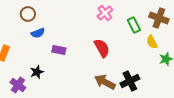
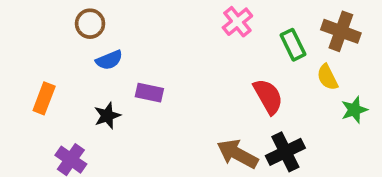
red semicircle: (102, 48) -> (268, 96), moved
black star: (37, 72) -> (107, 116), moved

